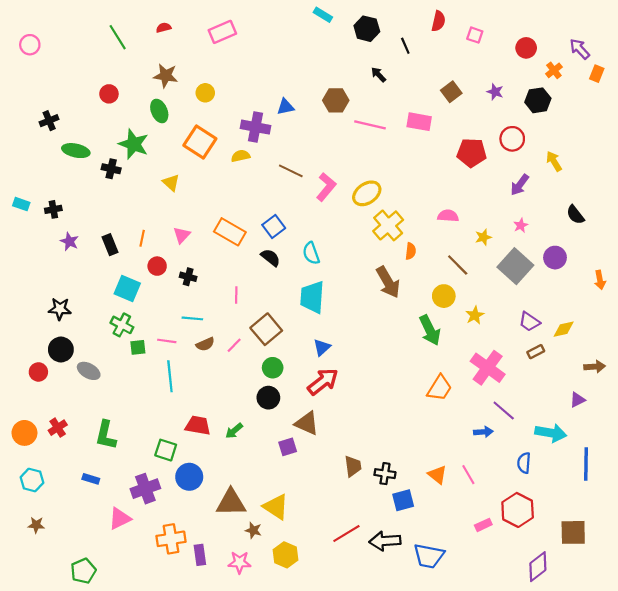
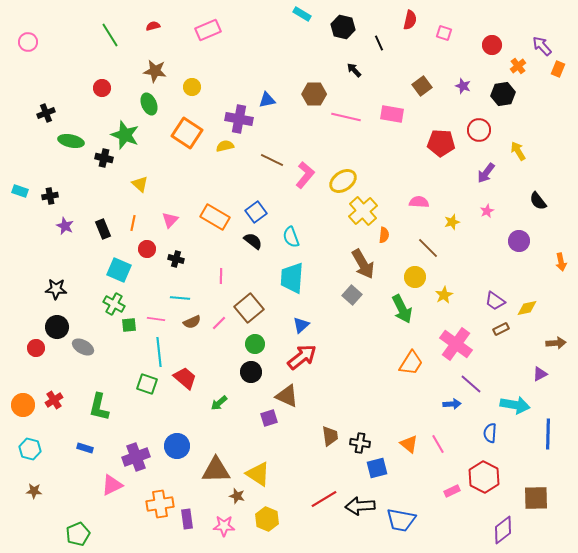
yellow triangle: (171, 183) -> (140, 184), moved
gray square: (515, 266) -> (352, 295), moved, size x0.6
red trapezoid: (198, 425) -> (185, 378), moved, turned 30
green square: (166, 450) -> (147, 384), moved

